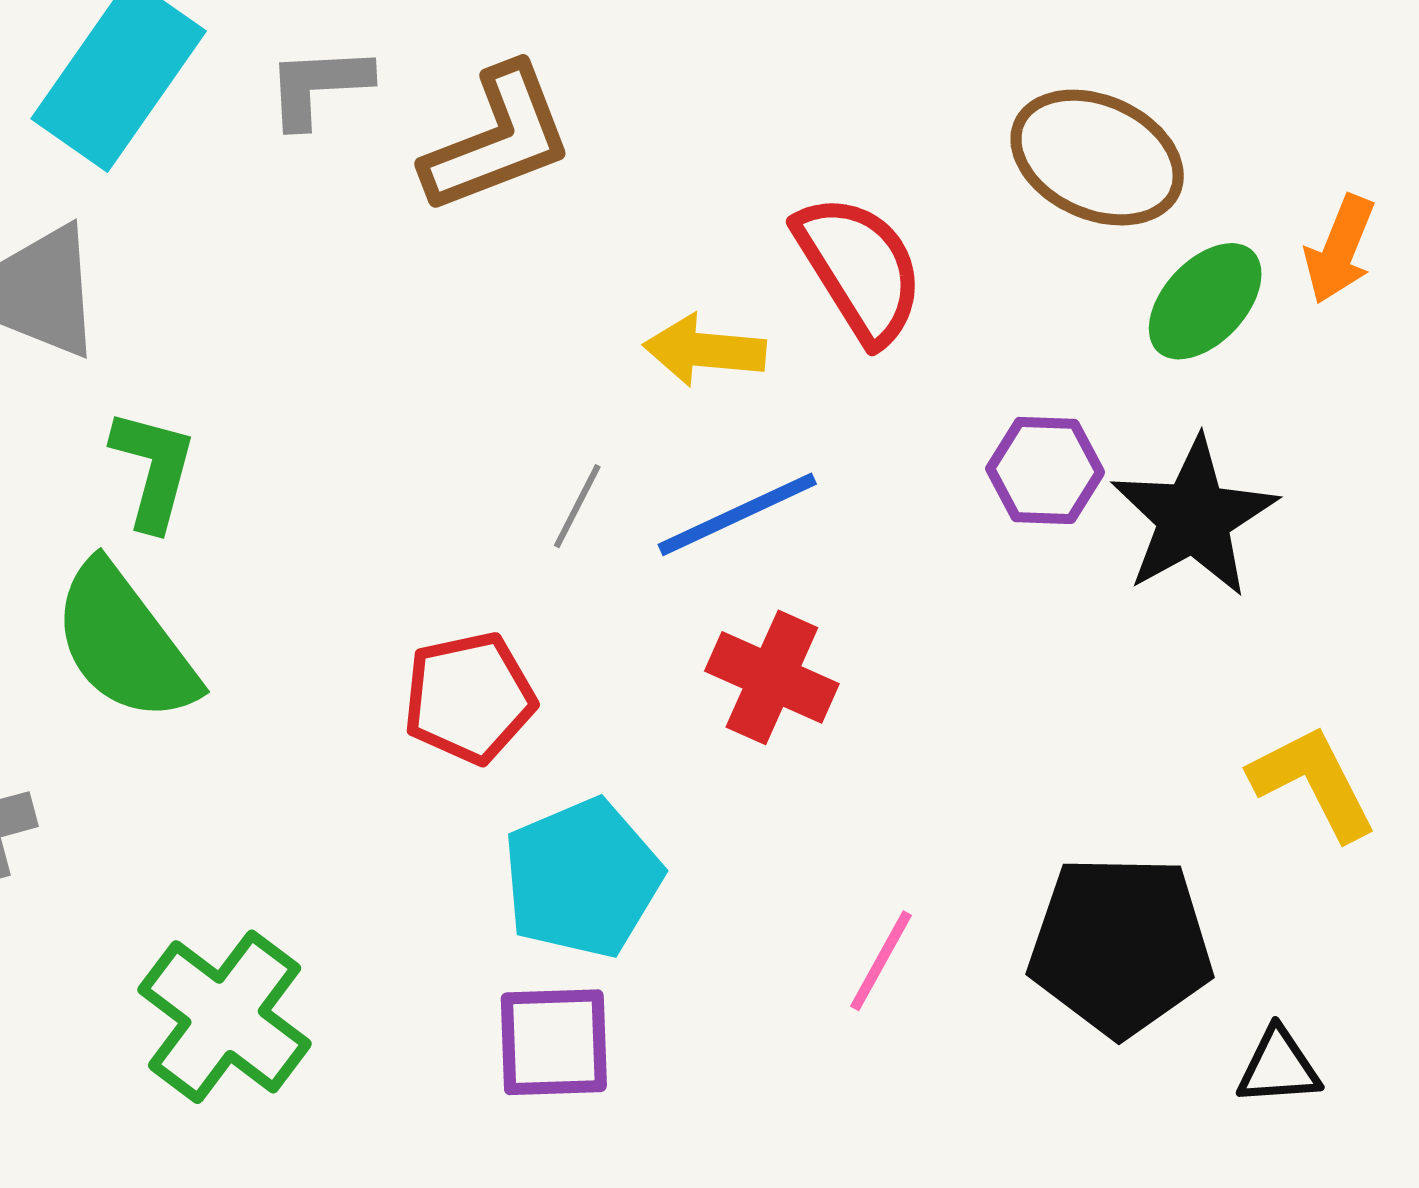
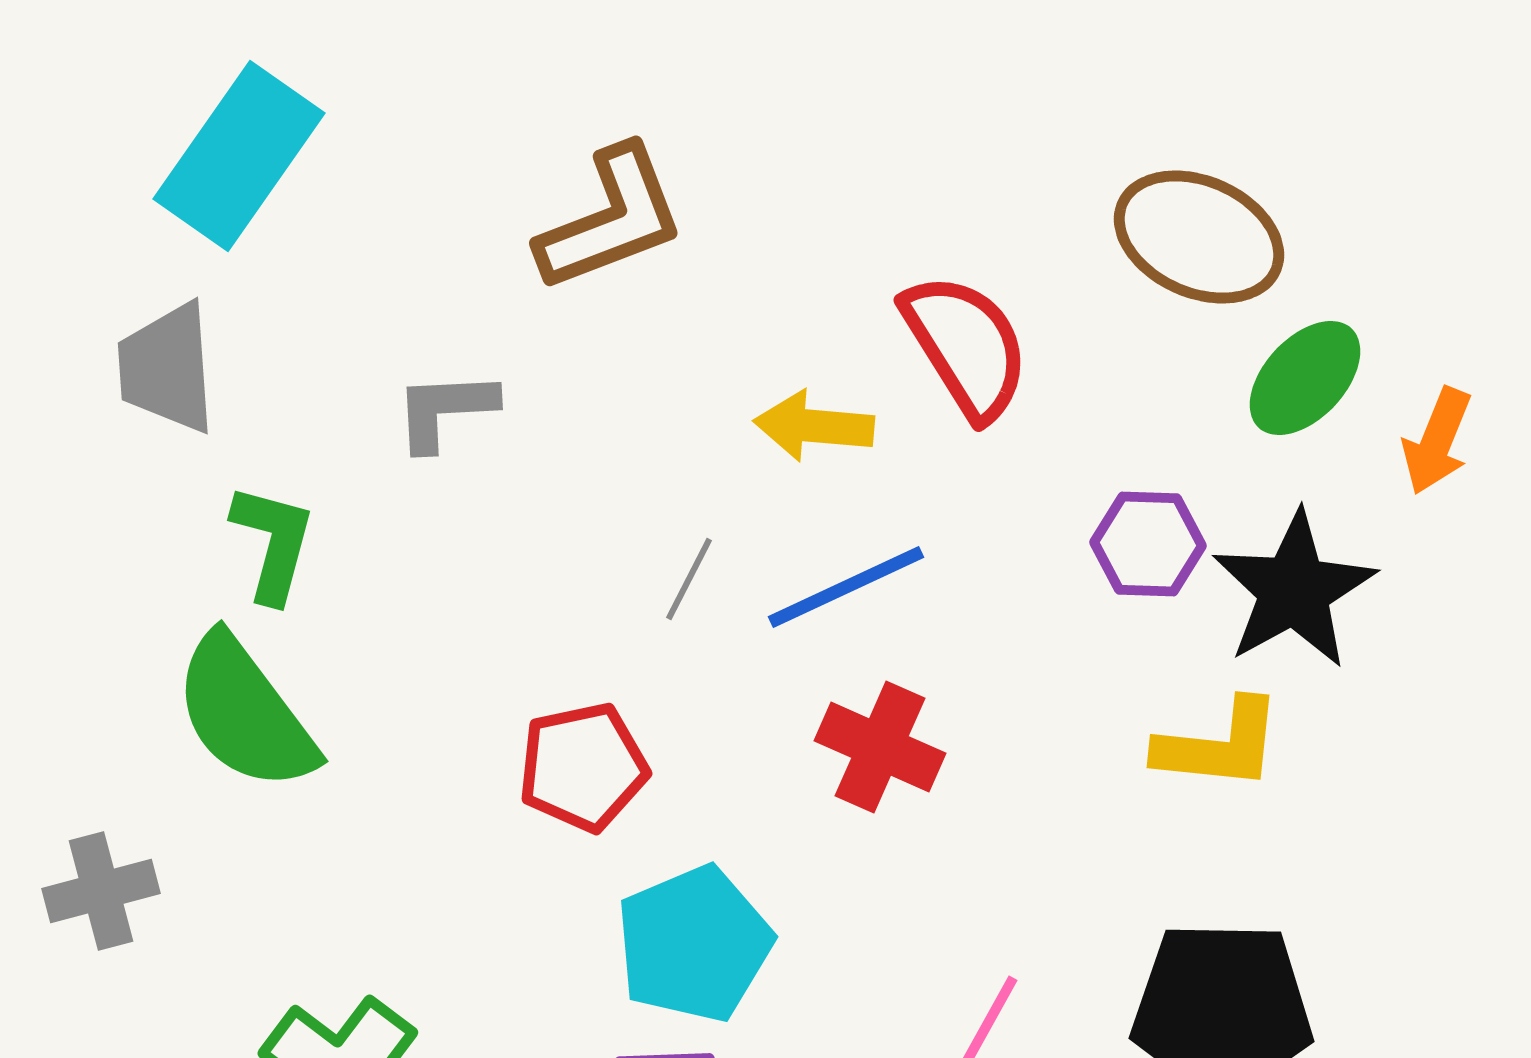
gray L-shape: (318, 86) -> (445, 410), moved
orange arrow: (1340, 249) -> (1437, 441), moved
yellow L-shape: (1313, 782) -> (1219, 745), moved, turned 123

